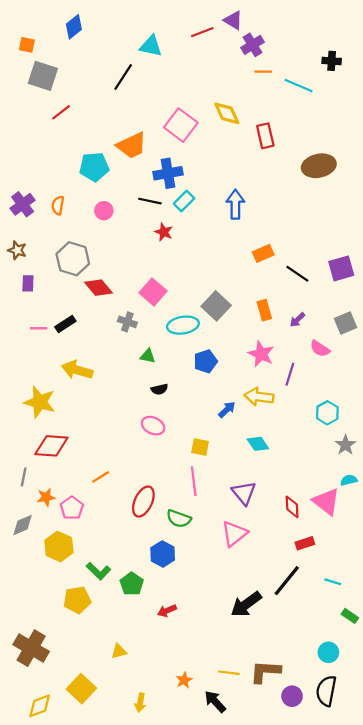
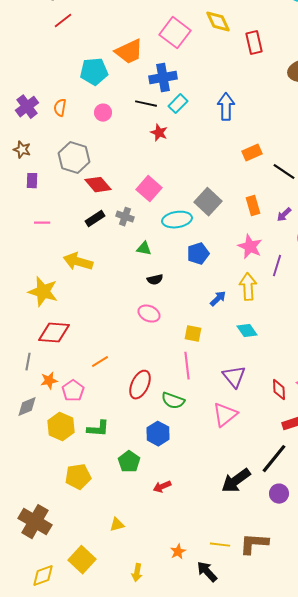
black rectangle: (65, 324) -> (95, 219), moved
yellow arrow: (259, 397) -> (248, 287), turned 80
green L-shape: (98, 571) -> (98, 429), moved, turned -40
purple circle: (292, 696) -> (279, 494), moved

